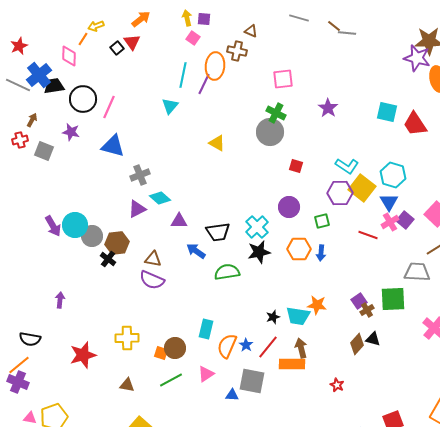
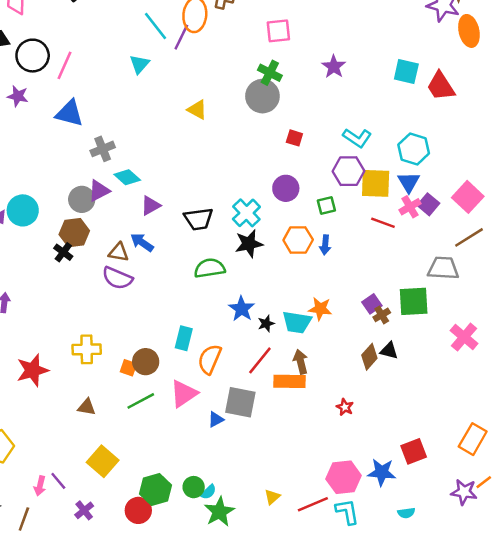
cyan line: (183, 75) -> (155, 26), turned -50
yellow square: (362, 188) -> (376, 183), moved, turned -36
purple triangle: (179, 221) -> (151, 206), turned -30
gray circle: (92, 236) -> (82, 199), moved
blue arrow: (196, 251) -> (142, 242), moved
blue star: (246, 345) -> (242, 309), moved, size x1.5
pink triangle: (206, 374) -> (184, 394), size x1.4
blue triangle: (232, 395) -> (216, 419), turned -32

